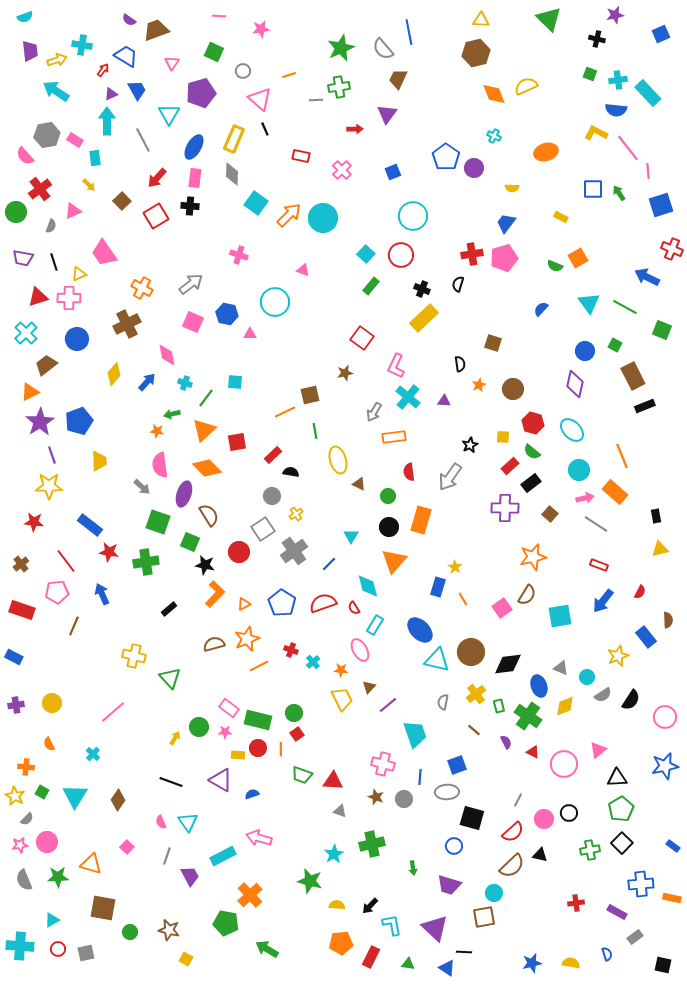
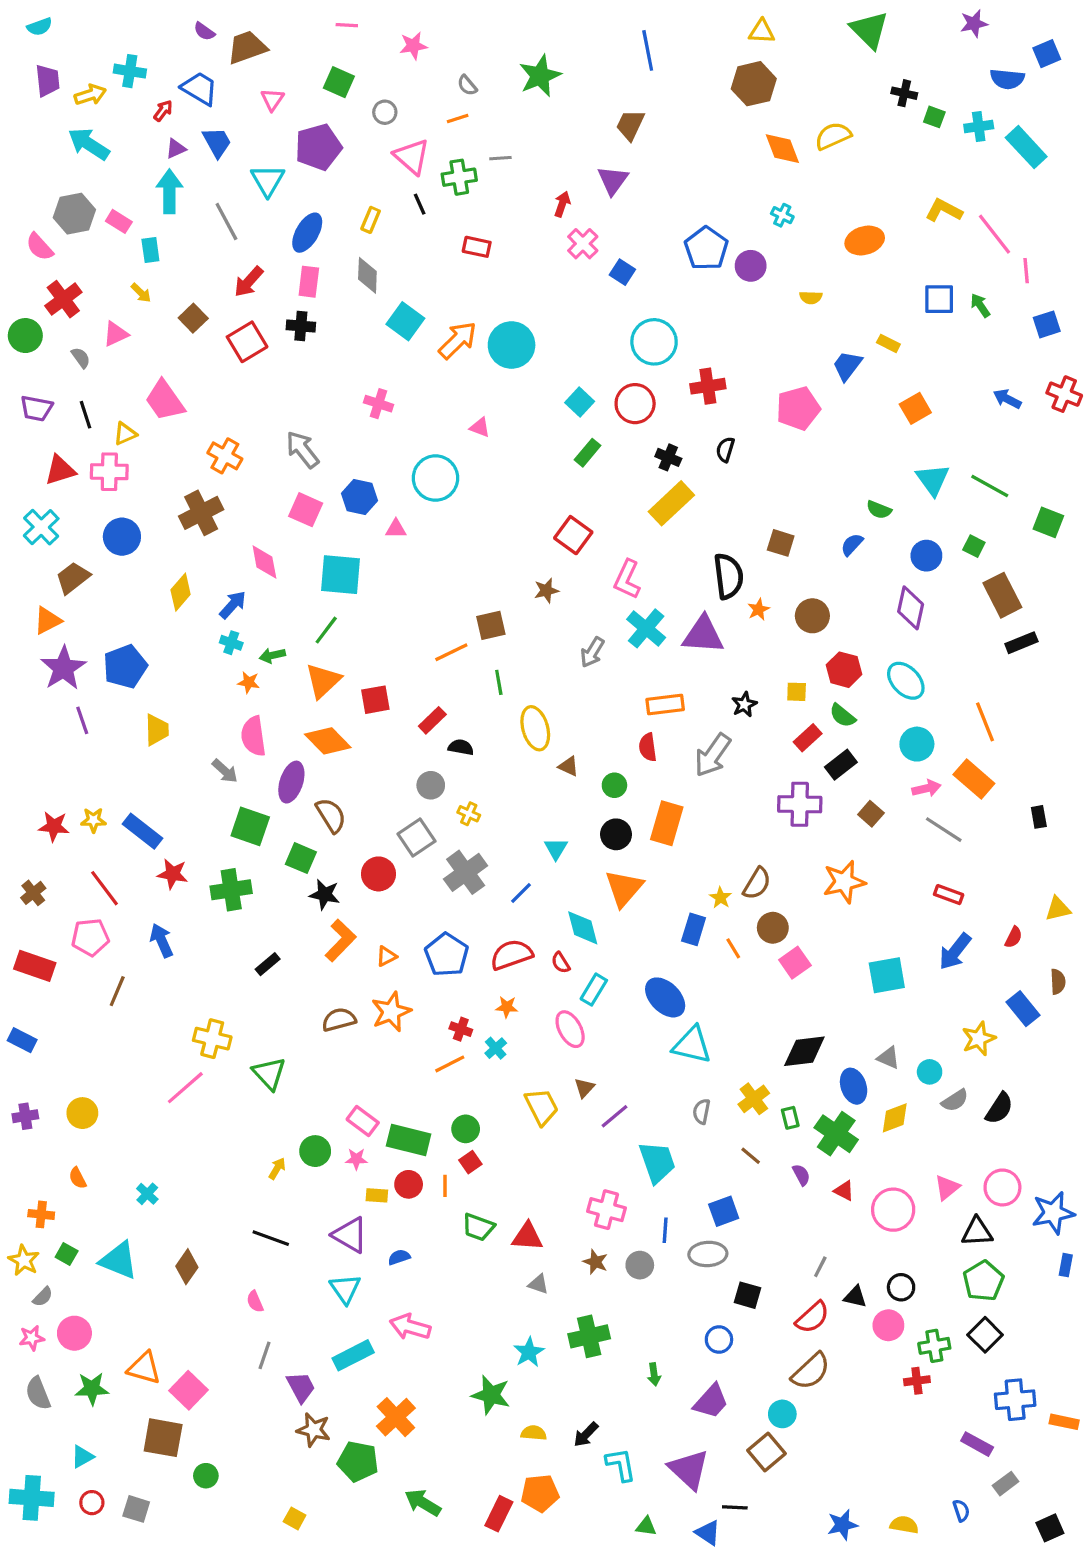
black cross: (597, 39) -> (904, 93), moved
gray semicircle: (383, 49) -> (467, 85), moved, size x0.6
green cross: (339, 87) -> (459, 177), moved
blue semicircle: (616, 110) -> (1007, 79), moved
red arrow: (355, 129) -> (562, 204), turned -70
yellow rectangle: (234, 139) -> (371, 220), size x0.6
pink cross: (342, 170) -> (583, 244), moved
blue square: (393, 172) -> (622, 272), turned -35
blue square: (661, 205) -> (1047, 324), size x0.7
blue trapezoid: (506, 223) -> (847, 366), moved
gray semicircle: (51, 226) -> (81, 358), turned -56
red cross: (472, 254) -> (708, 386), moved
green semicircle: (555, 266) -> (879, 510), moved
blue arrow: (647, 277) -> (1007, 399), moved, size x0.7
gray arrow: (191, 284) -> (302, 450), turned -90
blue semicircle: (541, 309) -> (852, 545), moved
black semicircle: (460, 364) -> (728, 576), size x1.8
cyan square: (235, 382) -> (340, 575), moved, size x1.8
cyan cross: (185, 383) -> (231, 643), moved
purple triangle: (444, 401) -> (703, 635), size x2.0
orange rectangle: (394, 437) -> (665, 704), moved
yellow star: (49, 486) -> (93, 820), moved, size x0.6
yellow cross: (296, 514) -> (469, 814), turned -32
yellow triangle: (660, 549) -> (1058, 909), moved
brown semicircle: (527, 595) -> (757, 883), moved
brown circle: (471, 652) -> (773, 928), moved, size x0.7
orange line: (259, 666) -> (450, 1064), moved
orange star: (341, 670) -> (507, 1007), moved
pink line: (113, 712) -> (185, 1088), moved
pink circle: (665, 717) -> (1002, 1187), moved
cyan triangle: (75, 796) -> (119, 1260), turned -40
black square: (472, 818) -> (747, 1295), size x0.7
pink circle: (544, 819) -> (888, 1325), moved
cyan triangle: (188, 822) -> (345, 1289), moved
blue rectangle: (673, 846) -> (1066, 1265), moved, turned 64
pink square: (127, 847) -> (188, 1390), moved, size x1.6
black triangle: (540, 855) -> (855, 1297), moved
purple trapezoid: (449, 885) -> (711, 1401), turned -65
red cross: (576, 903) -> (917, 1381), moved
brown square: (484, 917) -> (766, 1452), turned -30
brown star: (169, 930) -> (314, 1430), moved
gray square: (86, 953) -> (136, 1509), turned 30
red rectangle: (371, 957) -> (499, 1514), moved
black square: (663, 965) -> (1050, 1528), turned -36

